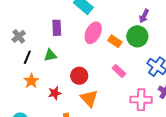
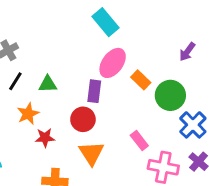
purple rectangle: (57, 28) -> (94, 91), moved
green circle: (137, 36) -> (170, 95), moved
pink rectangle: (119, 71) -> (139, 140), moved
orange star: (31, 81) -> (28, 114), moved

